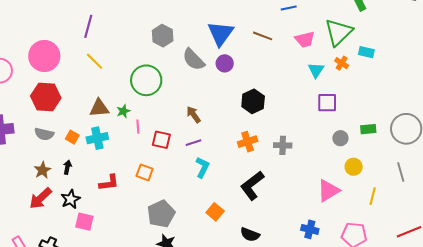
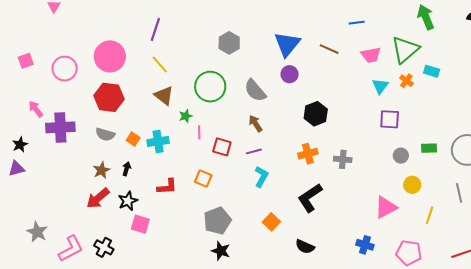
gray semicircle: (193, 60) -> (255, 91), moved
brown triangle: (99, 108) -> (164, 96), moved, turned 40

